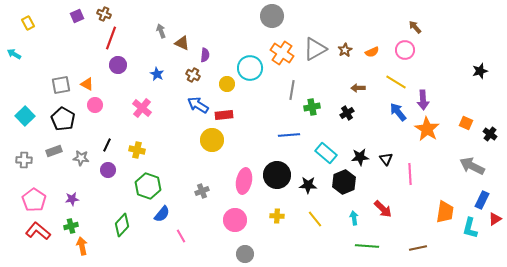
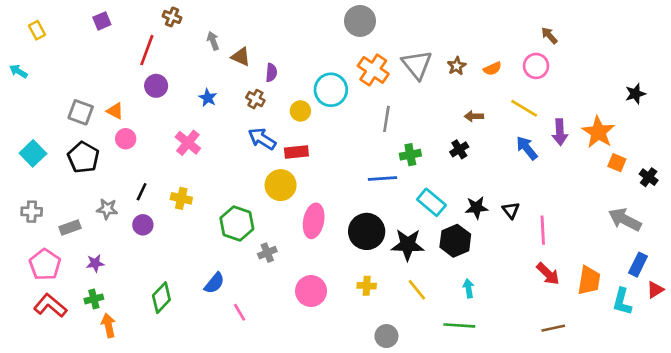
brown cross: (104, 14) -> (172, 17), moved
gray triangle: (315, 49) -> (417, 65), turned -40
gray square: (61, 85) -> (81, 112), turned 30
green cross: (312, 107) -> (410, 155), moved
orange star: (427, 129) -> (598, 132), moved
gray rectangle: (54, 151) -> (70, 227), moved
pink ellipse: (244, 181) -> (314, 221), moved
black star: (308, 185) -> (408, 245), size x1.4
green hexagon: (148, 186) -> (237, 223), moved
red arrow: (383, 209) -> (548, 274), moved
green line: (367, 246) -> (459, 325), moved
gray circle: (245, 254) -> (386, 336), moved

